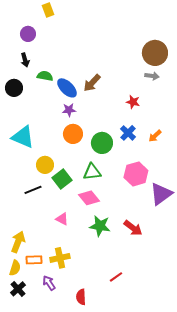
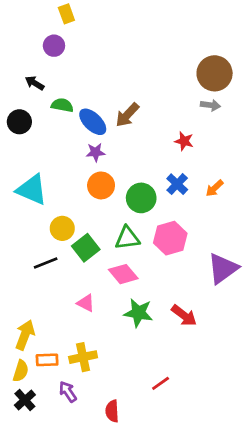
purple circle: (28, 34) -> (54, 46), moved
black arrow: (25, 60) -> (35, 83), turned 136
pink hexagon: (136, 174) -> (170, 238), moved

